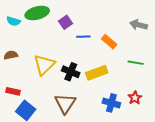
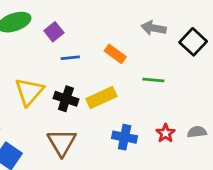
blue line: (83, 37) -> (70, 58), moved
red star: (135, 98) -> (165, 133), moved

